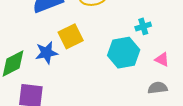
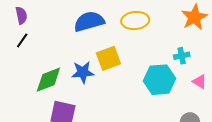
pink triangle: (162, 59) -> (200, 82), moved

